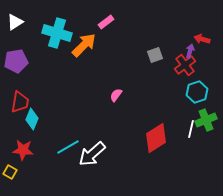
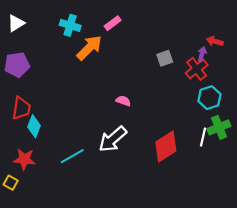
cyan cross: (57, 33) -> (70, 25), moved, size x0.7
pink semicircle: (116, 95) -> (123, 101), turned 72
white arrow: (92, 154) -> (113, 139), moved

